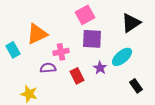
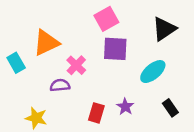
pink cross: (61, 52) -> (76, 65), turned -35
purple star: (100, 68) -> (125, 107), moved
red rectangle: (77, 76) -> (96, 113), moved, turned 42

